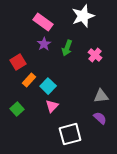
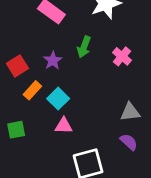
purple star: (44, 44) -> (53, 60), moved
pink triangle: (52, 106) -> (64, 126), turned 48
green square: (17, 109) -> (16, 130), turned 32

